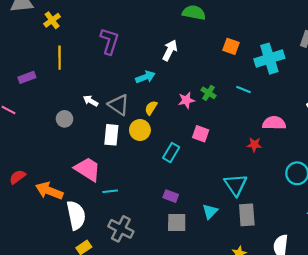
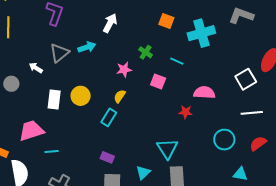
green cross: (209, 93) -> (146, 52), moved
gray triangle: (119, 105) -> (59, 53), moved, turned 45
yellow semicircle: (151, 108) -> (120, 96), moved
pink square: (201, 134) -> (158, 82), moved
pink trapezoid: (88, 169) -> (31, 131), turned -52

